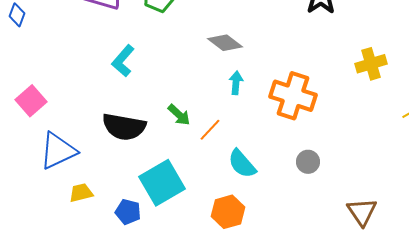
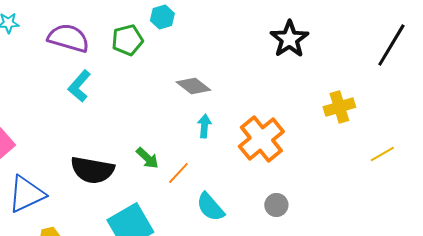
cyan L-shape: (123, 61) -> (79, 86), moved
orange cross: (293, 96) -> (261, 139), turned 33

